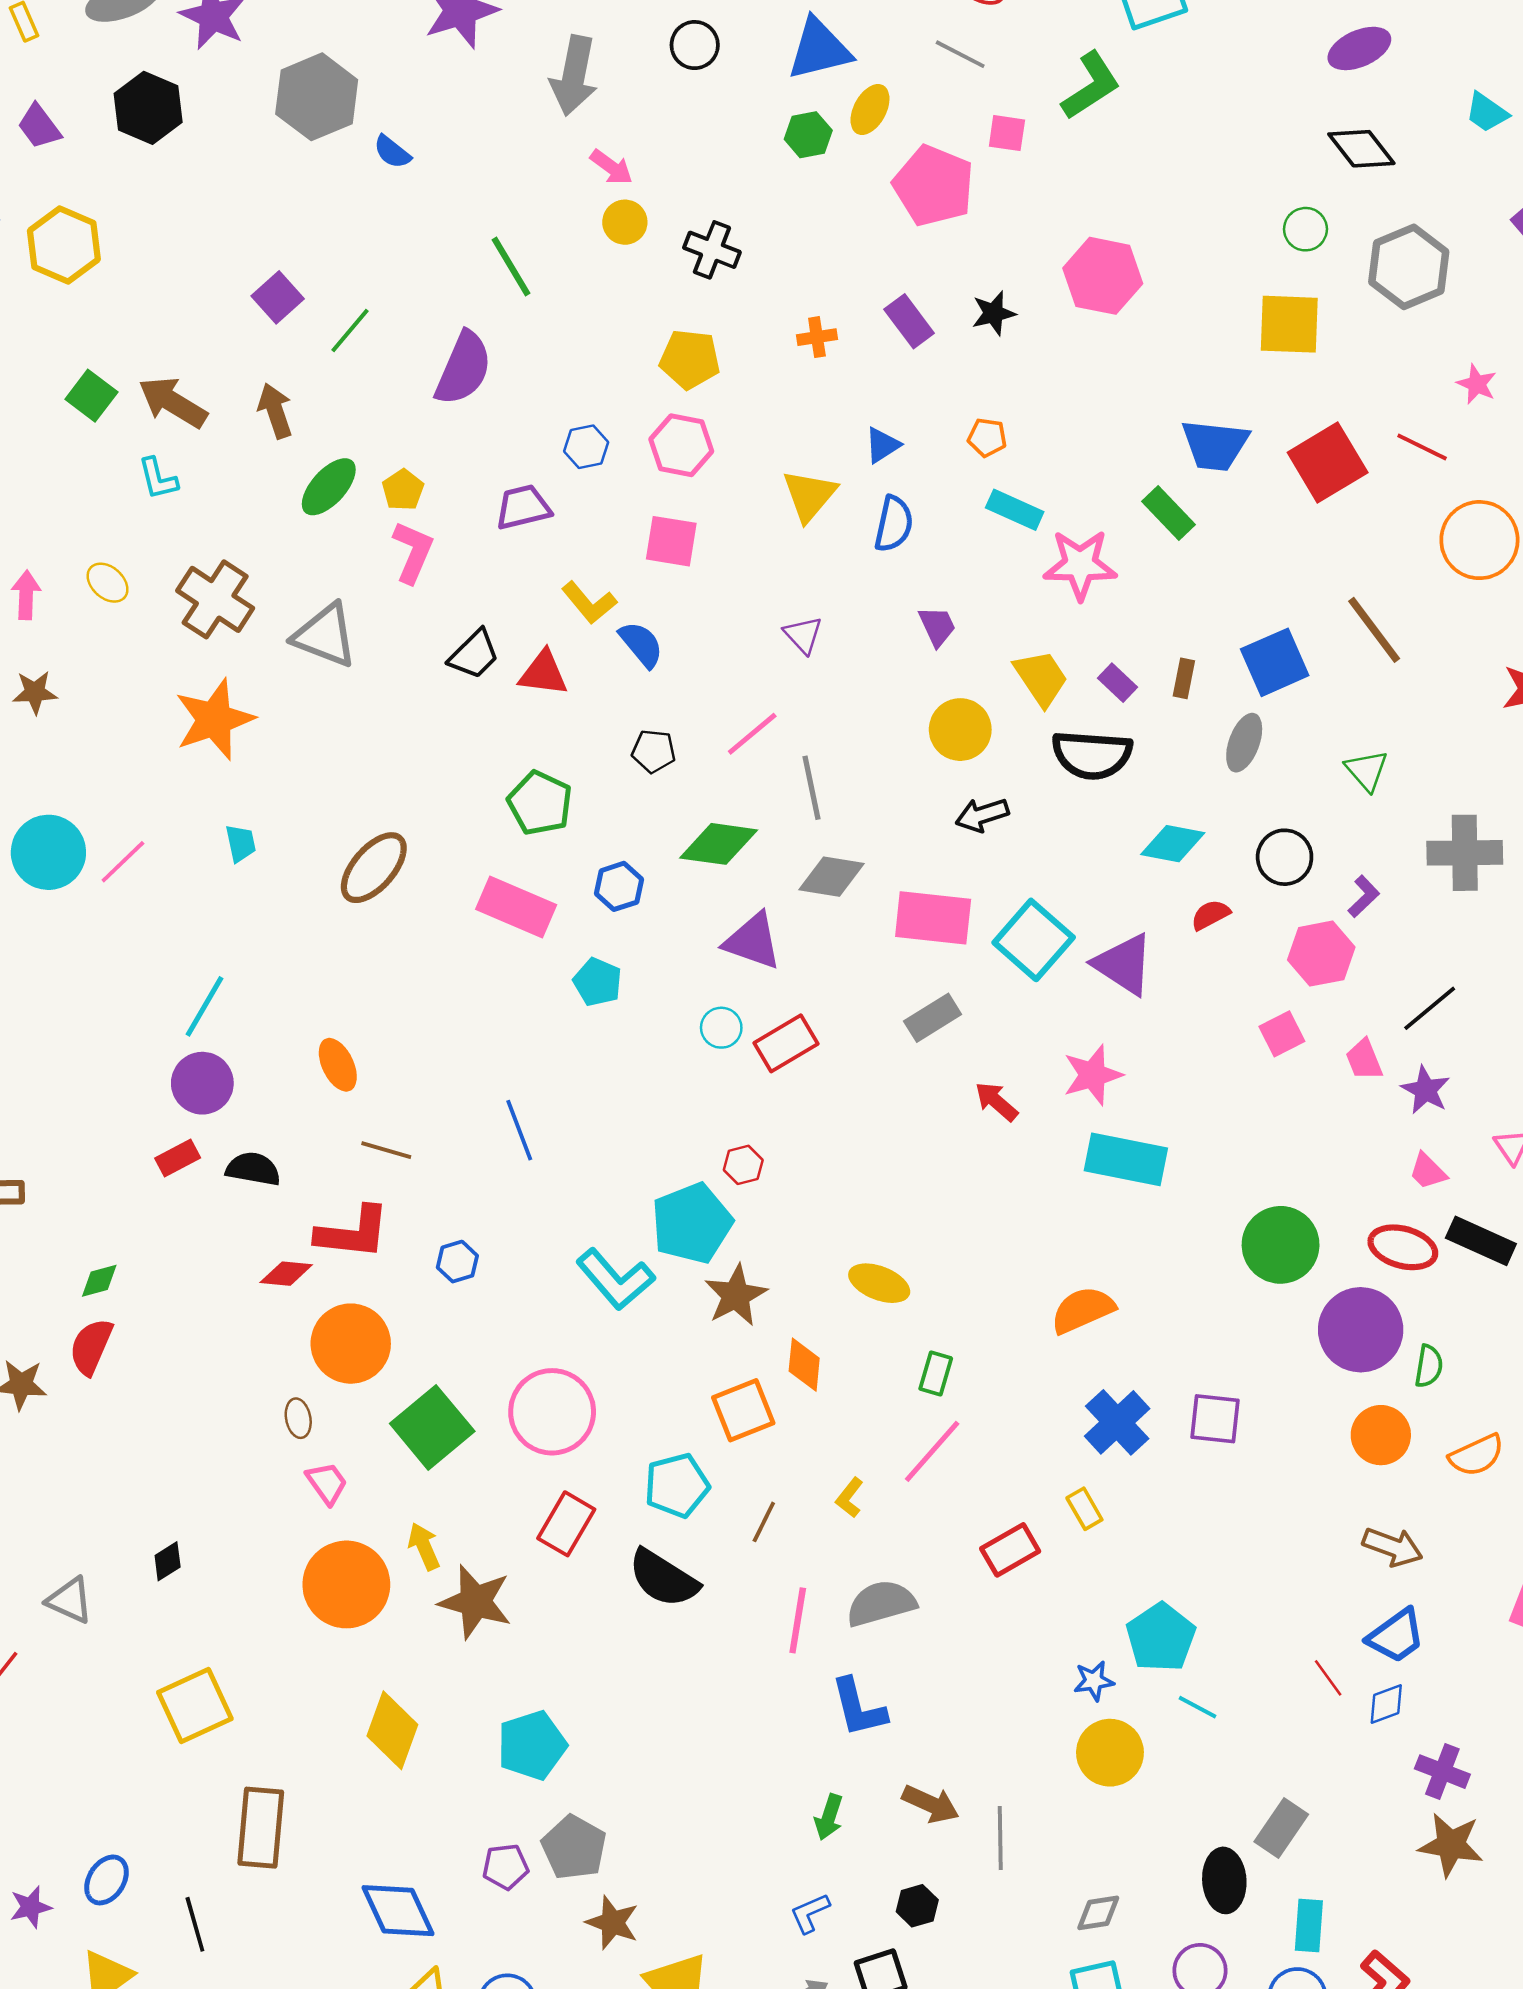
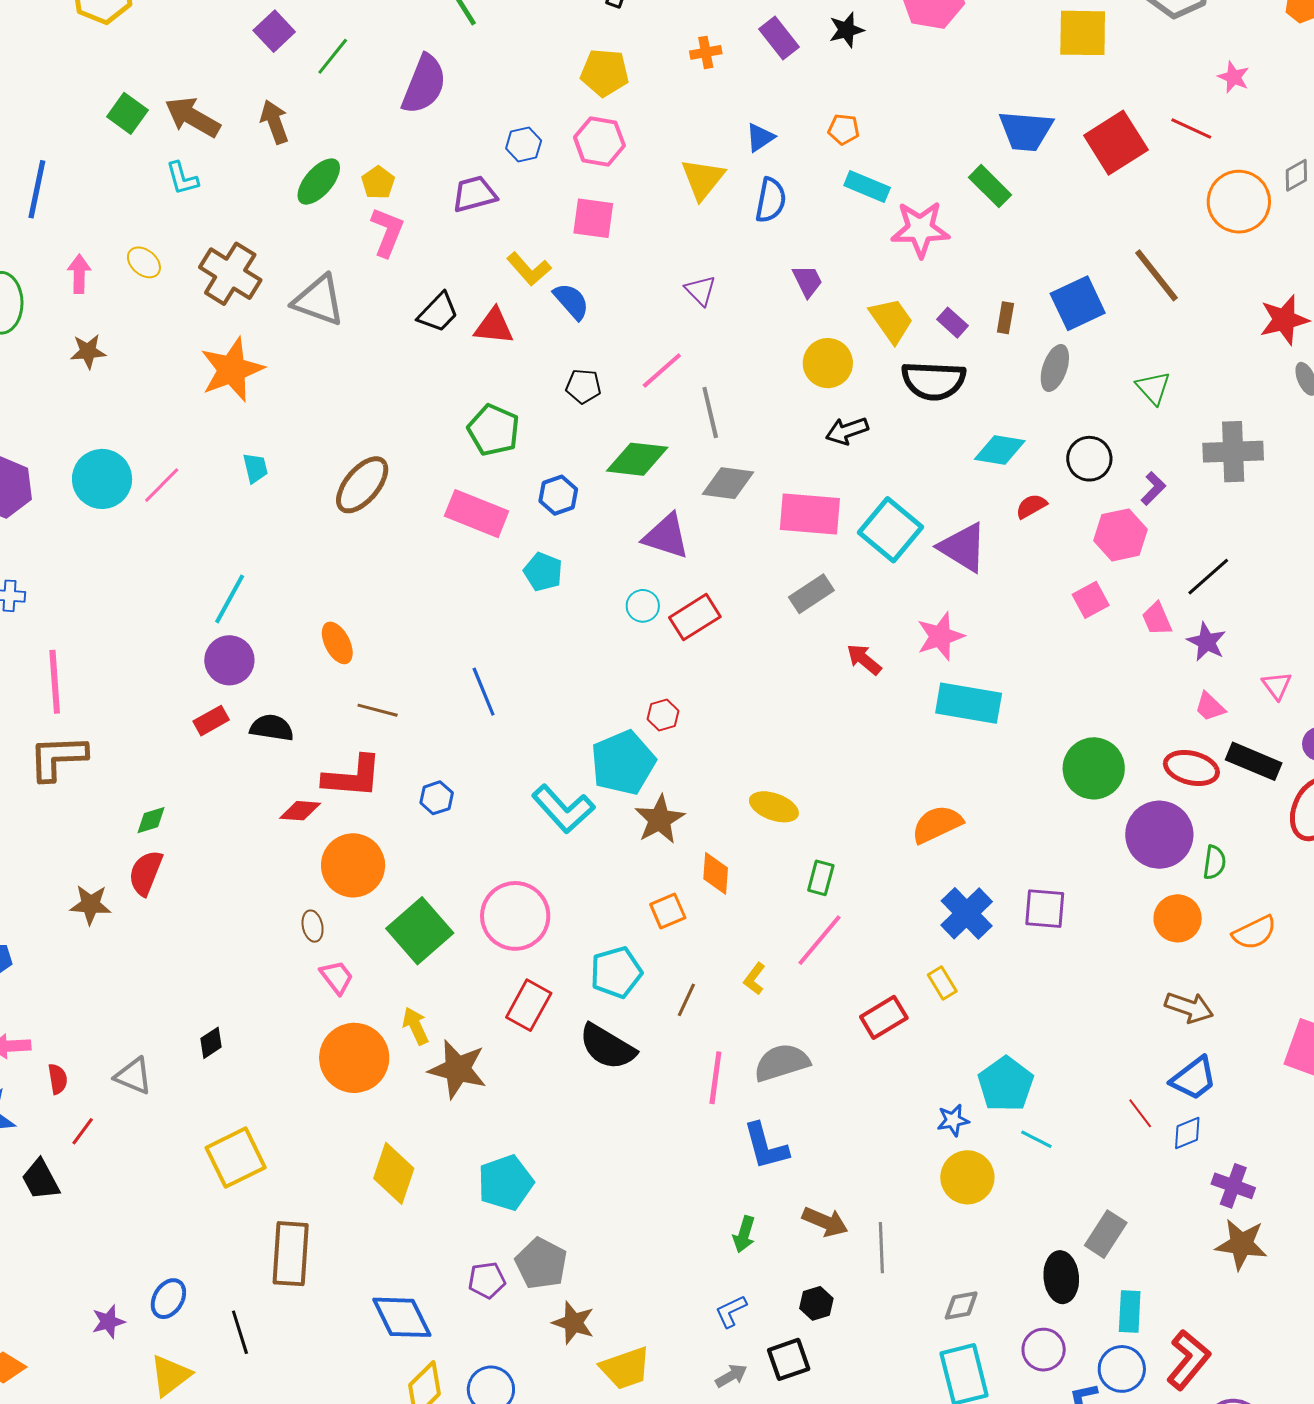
orange square: (743, 1410) -> (668, 911), size x0.7

